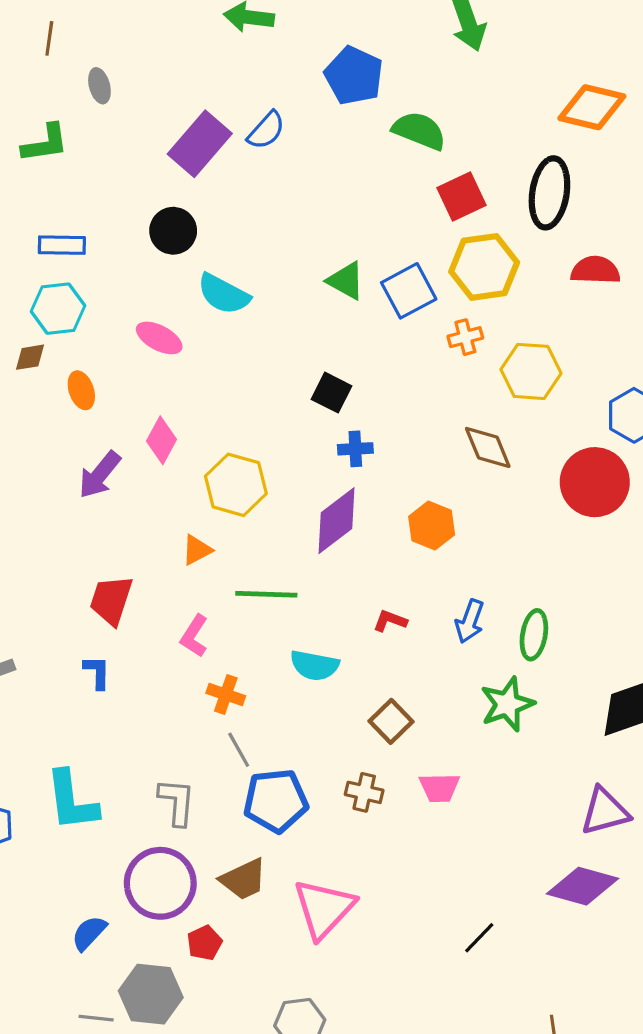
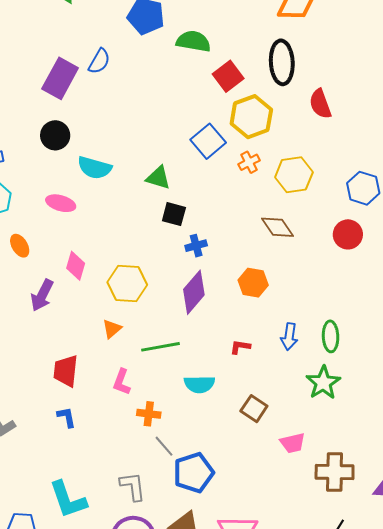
red semicircle: (595, 270) -> (320, 104), turned -100
green triangle: (346, 281) -> (158, 178), moved
red circle: (595, 482) -> (348, 234), size x0.7
brown cross: (364, 792) -> (335, 472), moved, size x1.6

